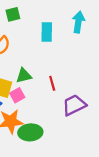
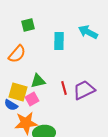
cyan arrow: (78, 22) -> (88, 32), turned -72
purple trapezoid: (74, 105) -> (84, 90), moved

